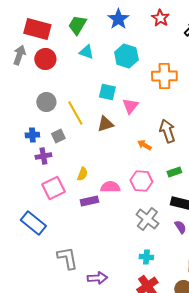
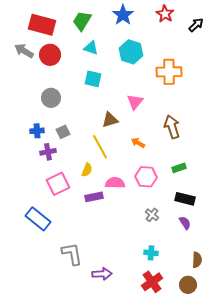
gray arrow: (19, 55) -> (24, 51), turned -78
cyan square: (107, 92) -> (93, 79), moved
yellow line: (75, 113) -> (100, 147), moved
orange arrow: (144, 145) -> (138, 143), moved
gray cross: (147, 219) -> (152, 215), size x0.6

